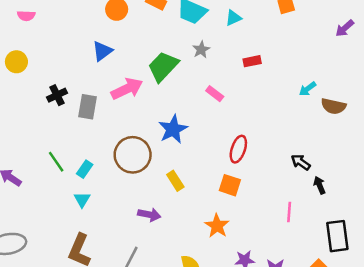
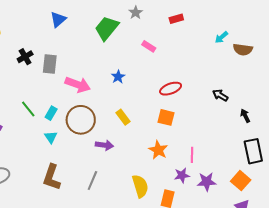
pink arrow: (127, 89) -> (78, 85), moved, turned 50
blue star: (173, 129) -> (118, 77), size x0.6
red ellipse: (238, 149) -> (171, 89), turned 55
brown circle: (133, 155) -> (81, 120), moved
black arrow: (320, 185) -> (245, 116), moved
pink line: (289, 212) -> (192, 155), moved

